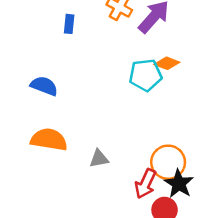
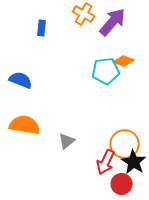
gray triangle: (99, 159) -> (67, 141), turned -30

